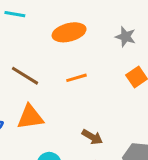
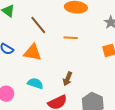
brown arrow: (92, 137) -> (68, 79), turned 64

